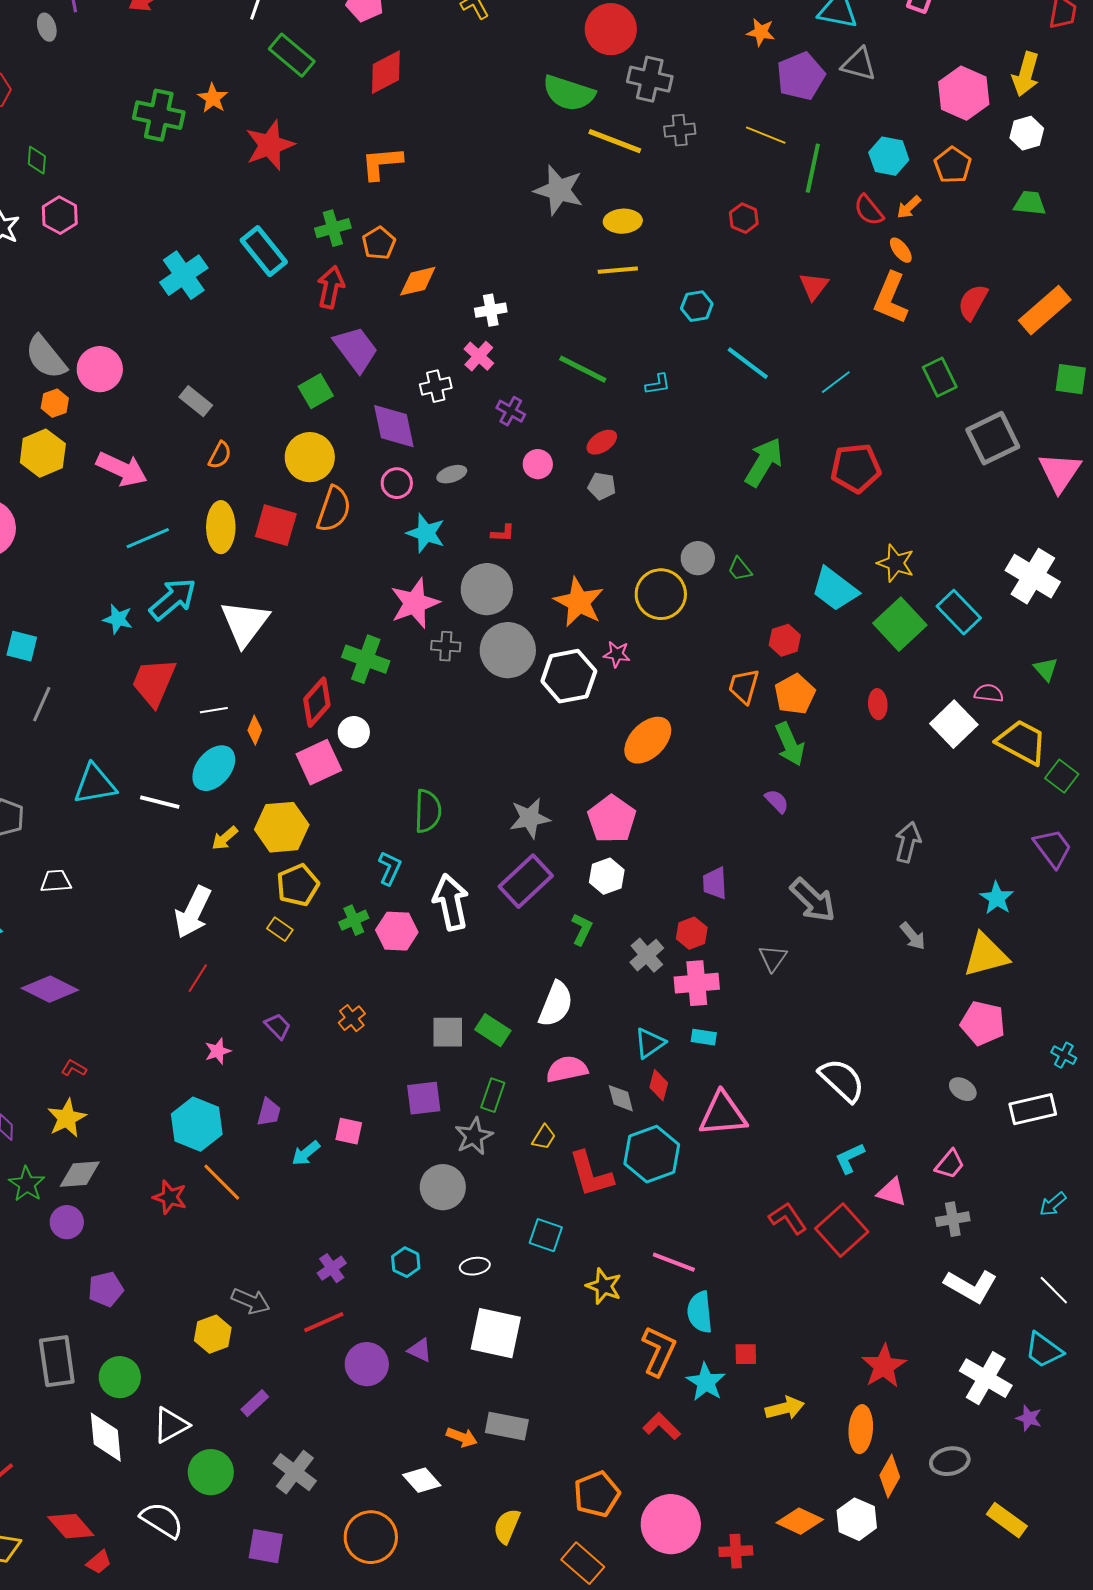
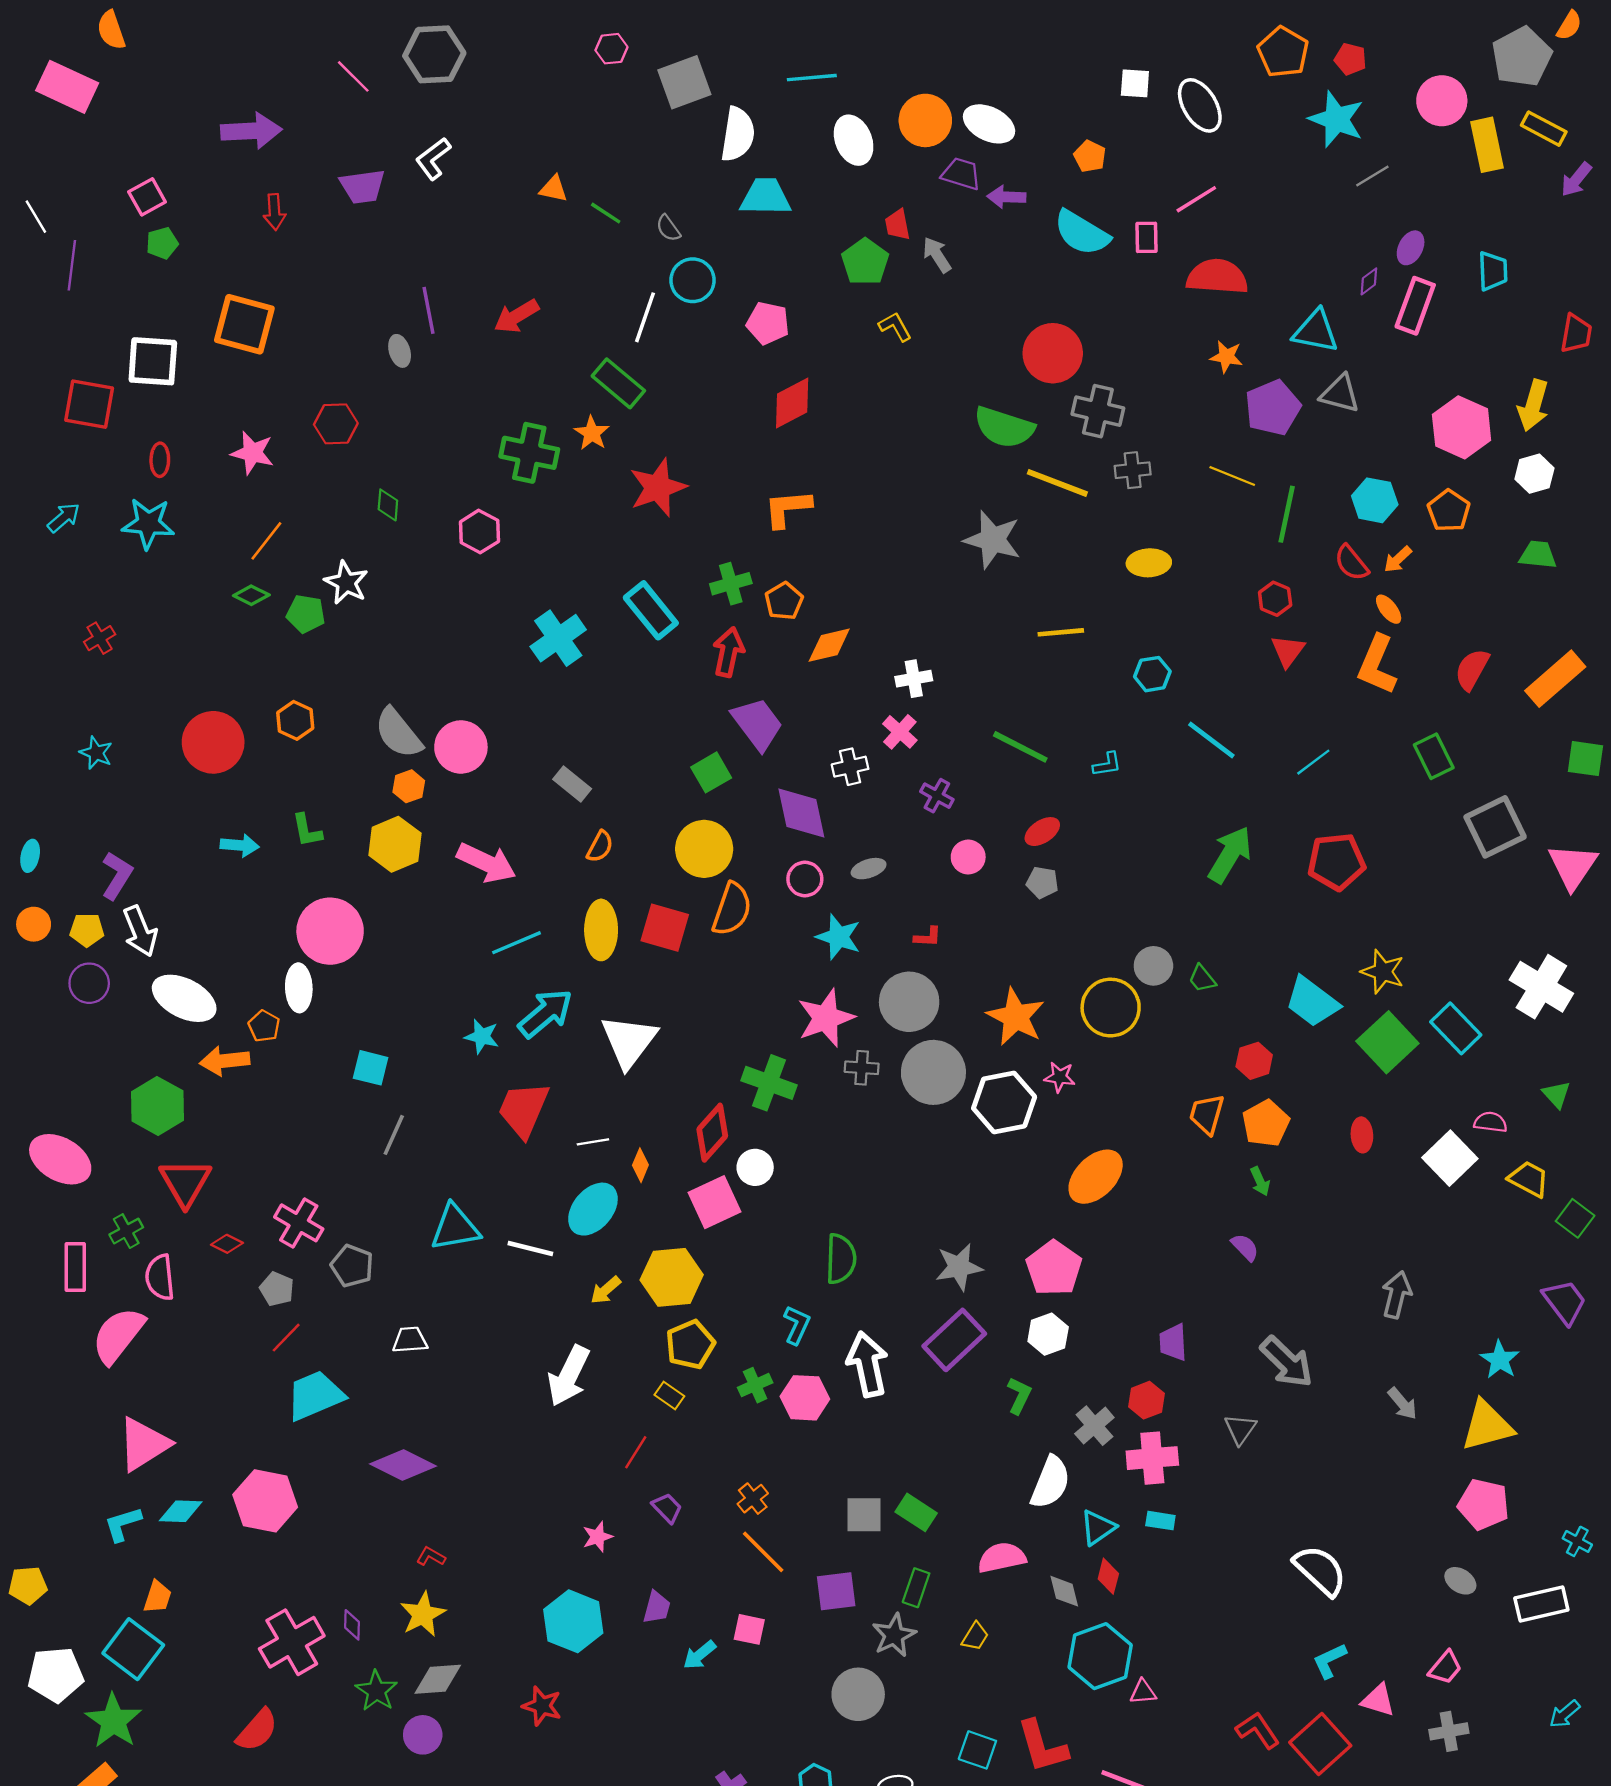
green rectangle: (292, 55) -> (618, 383), moved
pink hexagon: (60, 215) -> (479, 532), moved
red hexagon: (744, 218) -> (1275, 599), moved
yellow ellipse: (623, 221) -> (1149, 563), moved
yellow trapezoid: (1022, 742) -> (1529, 1179), size x0.7
green arrow: (790, 744) -> (1260, 1181), size x0.6
red line: (198, 978) -> (636, 1452), moved
white semicircle: (556, 1004) -> (1050, 1482), moved
pink triangle: (723, 1114) -> (1143, 1692), moved, size x0.5
red L-shape: (591, 1174) -> (1042, 1746), moved
orange line: (222, 1182) -> (763, 1552), moved

